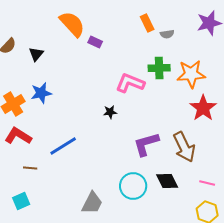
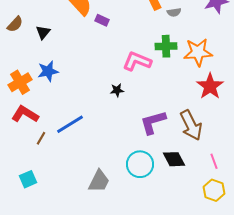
brown line: (30, 168) -> (41, 138), moved, turned -64
pink line: (207, 183) -> (214, 161), turned 56

